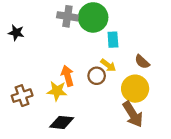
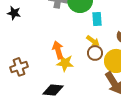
brown circle: (97, 76) -> (95, 53), moved
yellow star: (57, 91) -> (65, 63), moved

